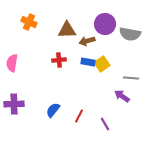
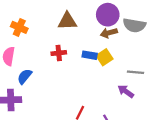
orange cross: (29, 22) -> (19, 27), moved
brown arrow: (87, 41) -> (109, 33), moved
blue semicircle: (53, 110) -> (25, 76), moved

